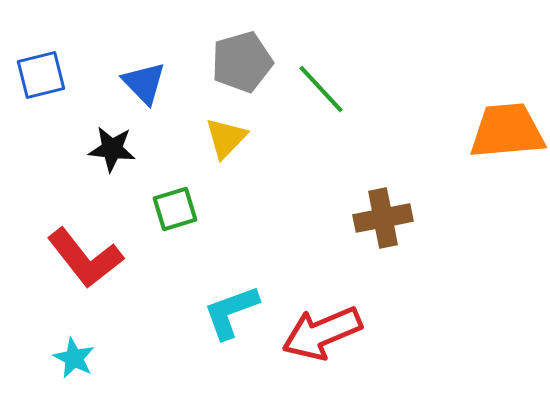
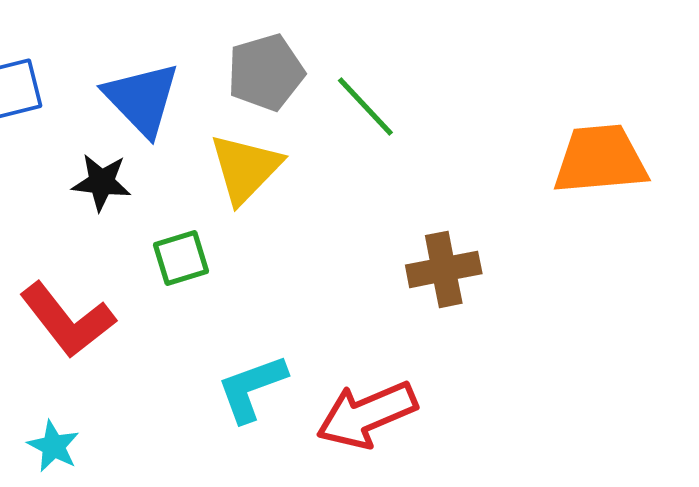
blue triangle: (144, 83) -> (142, 99), size x1.4
yellow triangle: (226, 138) -> (245, 168), size x1.4

